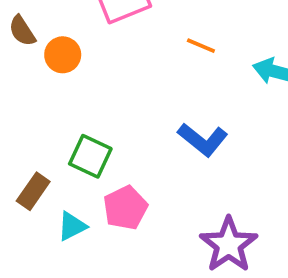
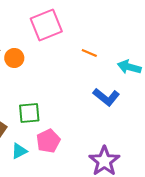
blue L-shape: (203, 140) -> (106, 97), moved
green square: (90, 156) -> (29, 113), turned -30

